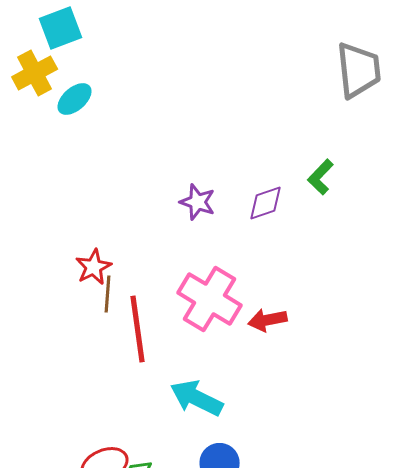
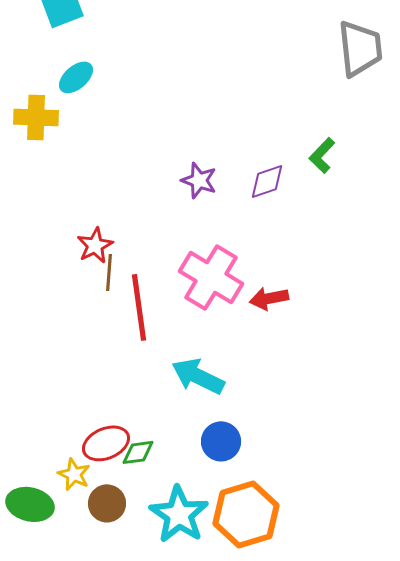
yellow cross: (35, 73) -> (36, 117), moved, turned 30

